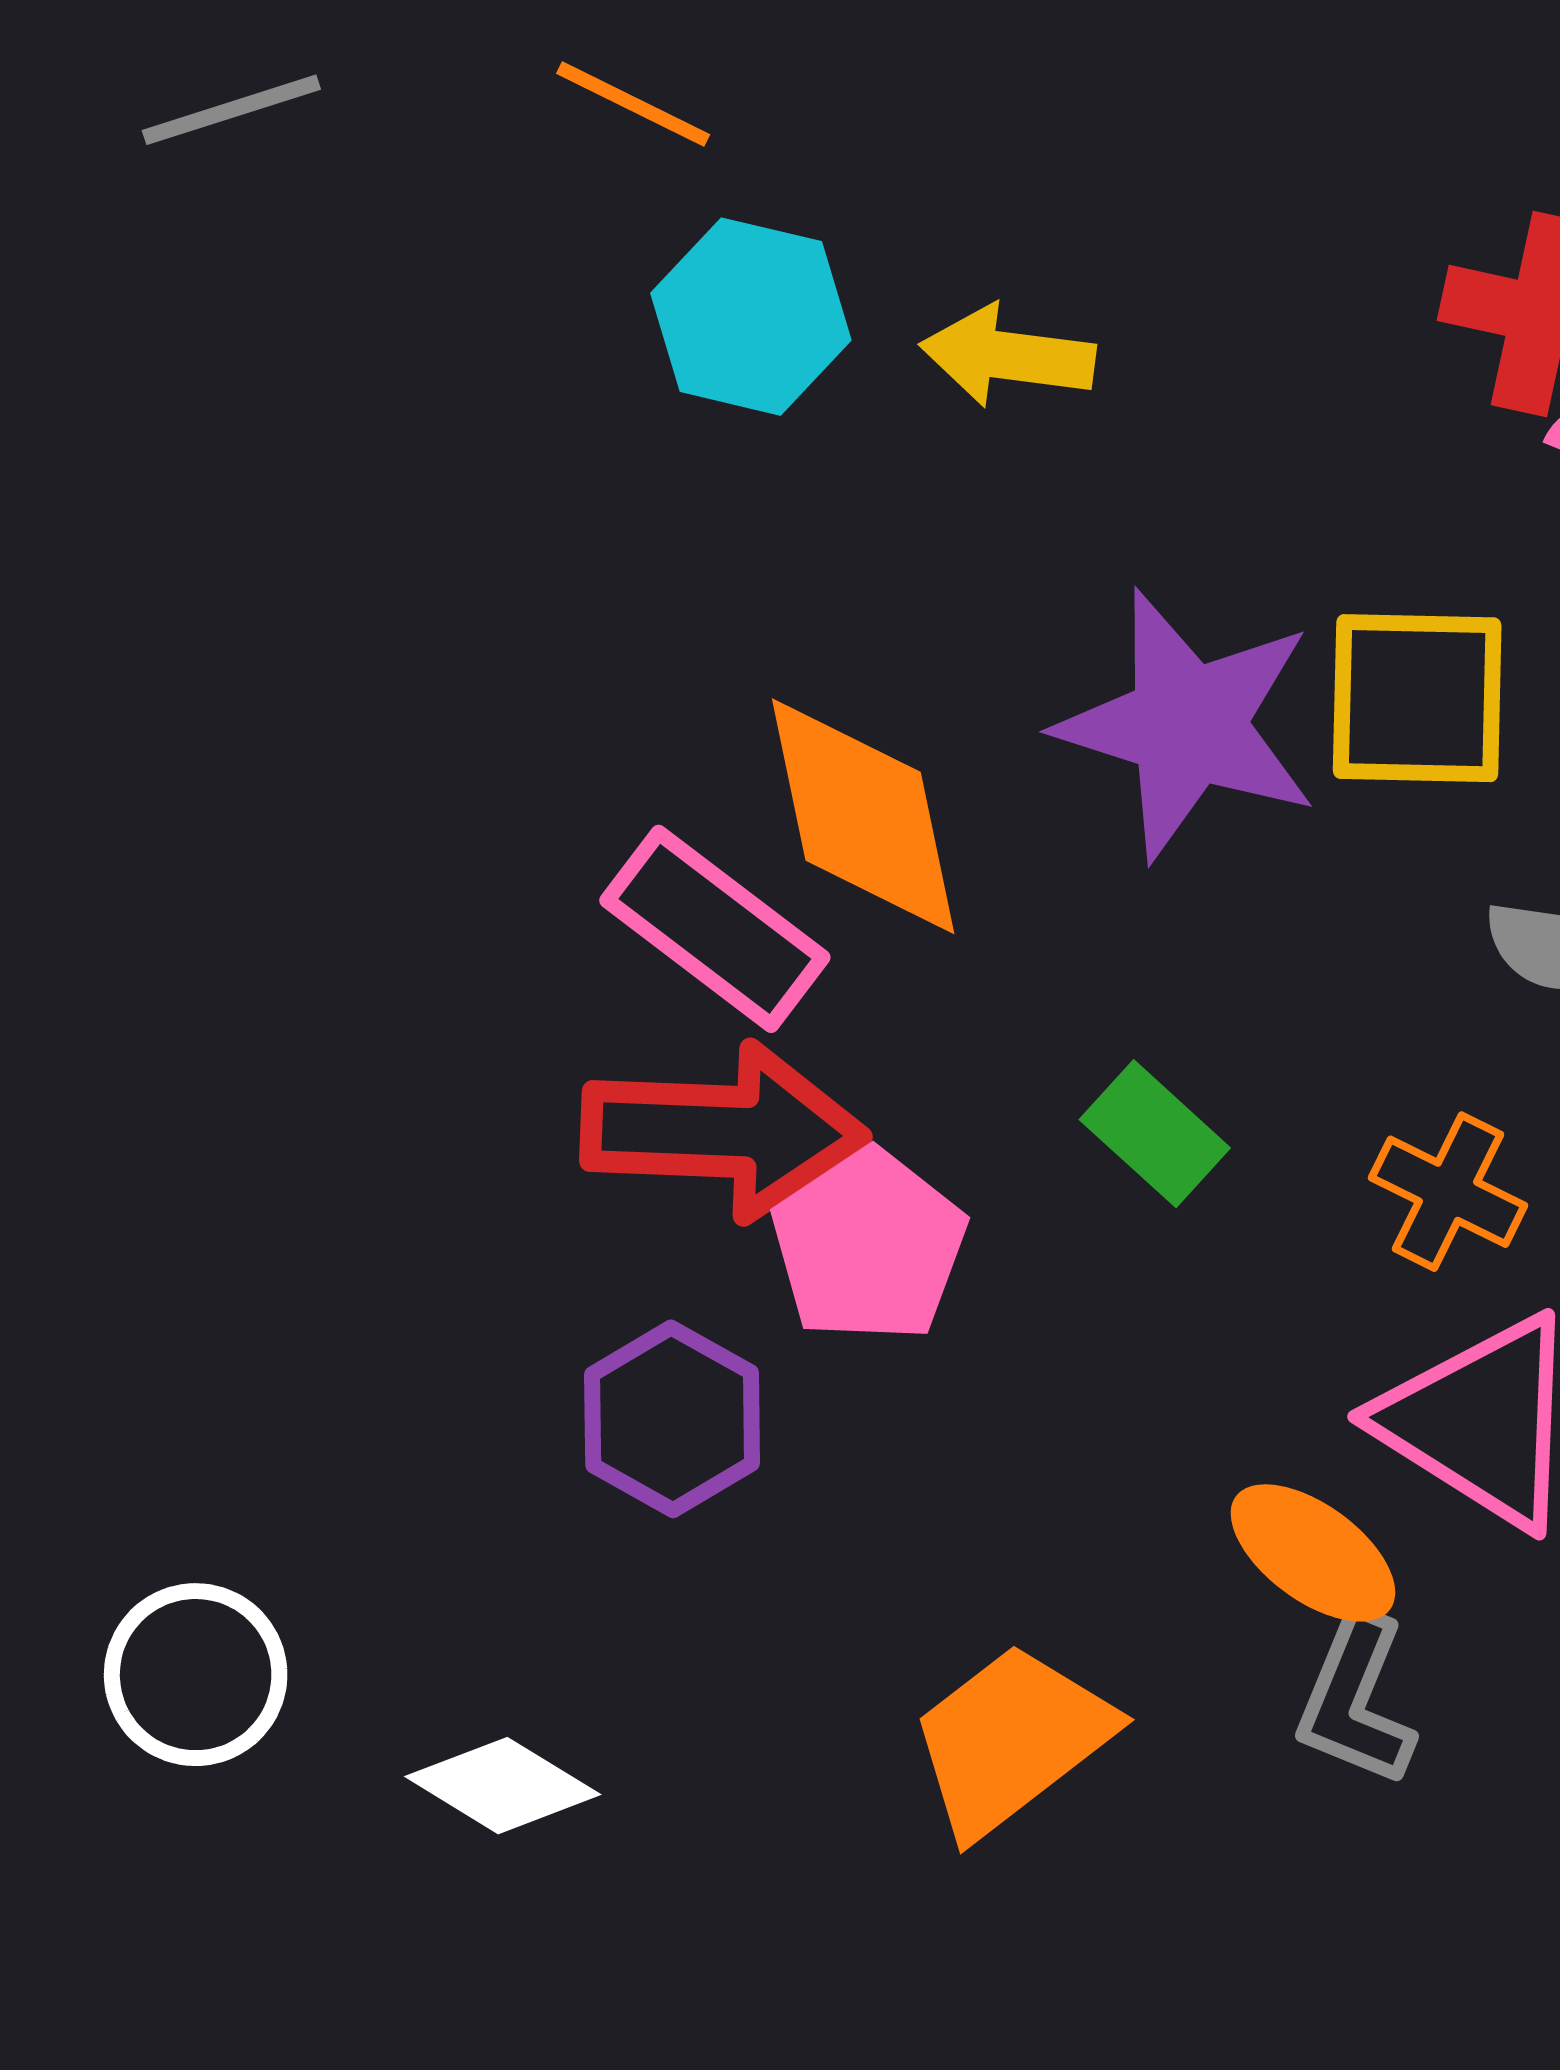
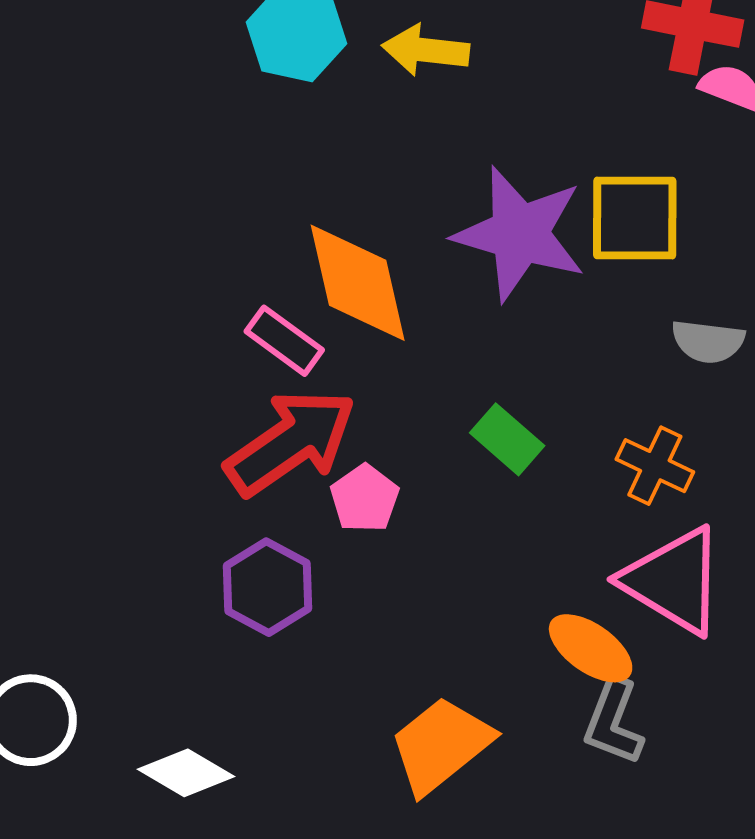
pink rectangle: (715, 929) -> (284, 341), size x0.7
red arrow: (724, 1131) -> (291, 442), turned -36
pink pentagon: (869, 1246) -> (365, 498), size x0.7

